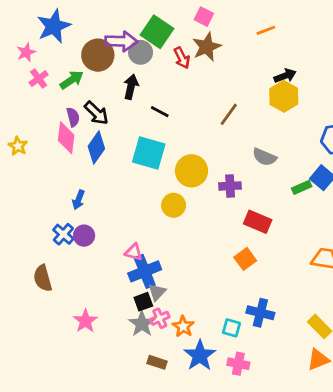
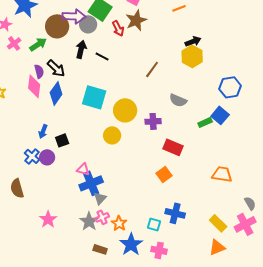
black line: (160, 112) -> (102, 56), moved
black square: (143, 302) -> (62, 140), moved

